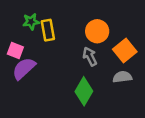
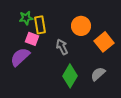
pink square: (15, 50) -> (32, 39), moved
gray arrow: (90, 56) -> (62, 47), moved
gray semicircle: (122, 77) -> (98, 74), moved, turned -35

